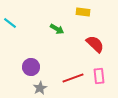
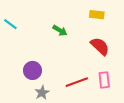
yellow rectangle: (83, 12) -> (97, 15), moved

